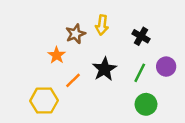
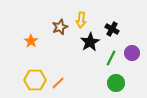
orange star: (57, 55) -> (31, 41), moved
black star: (104, 69) -> (90, 42), moved
orange line: (73, 80) -> (58, 83), moved

